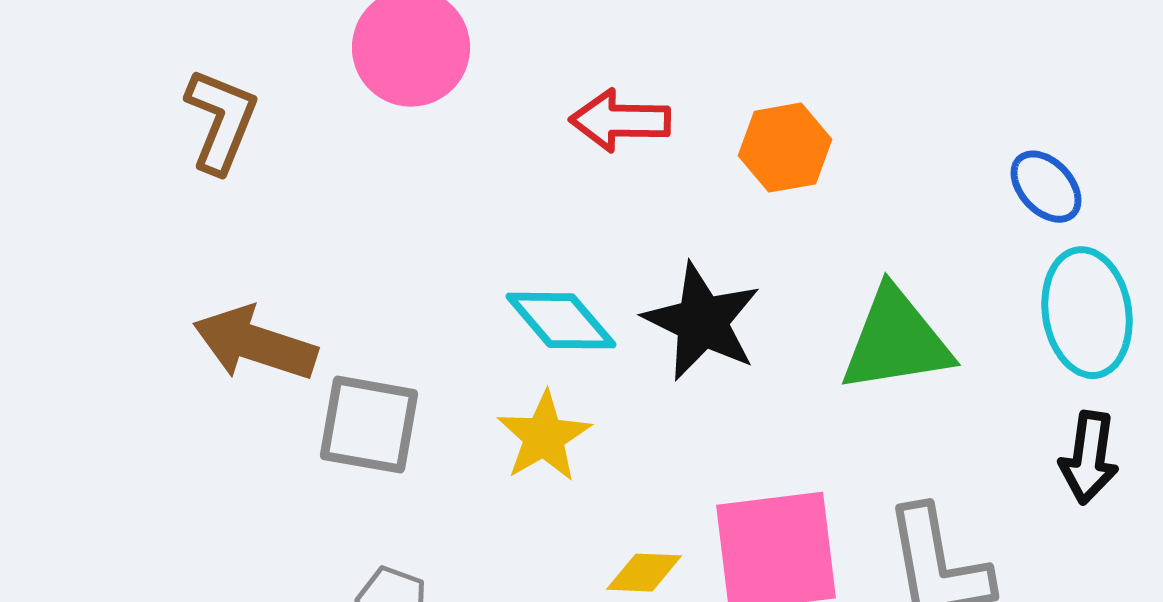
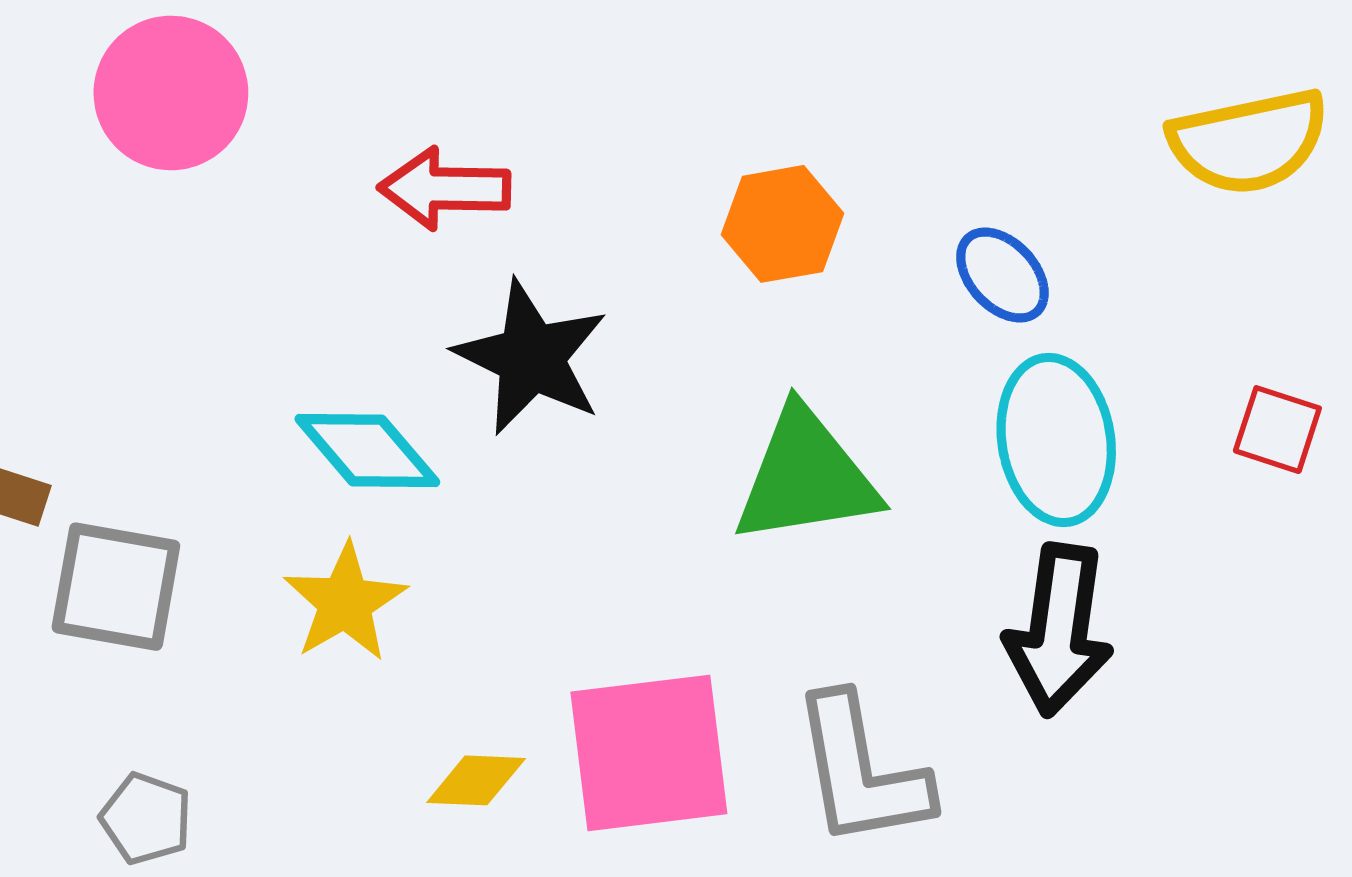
orange hexagon: (785, 148) -> (782, 224), moved
black star: (702, 322) -> (531, 357), moved
black arrow: (1089, 458) -> (1059, 630), size x1.4

